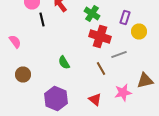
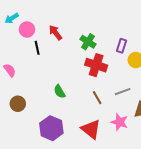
gray line: (119, 54) -> (123, 92), moved
pink star: (123, 92) -> (120, 122), turned 30
red triangle: (95, 100) -> (91, 129), size x1.5

